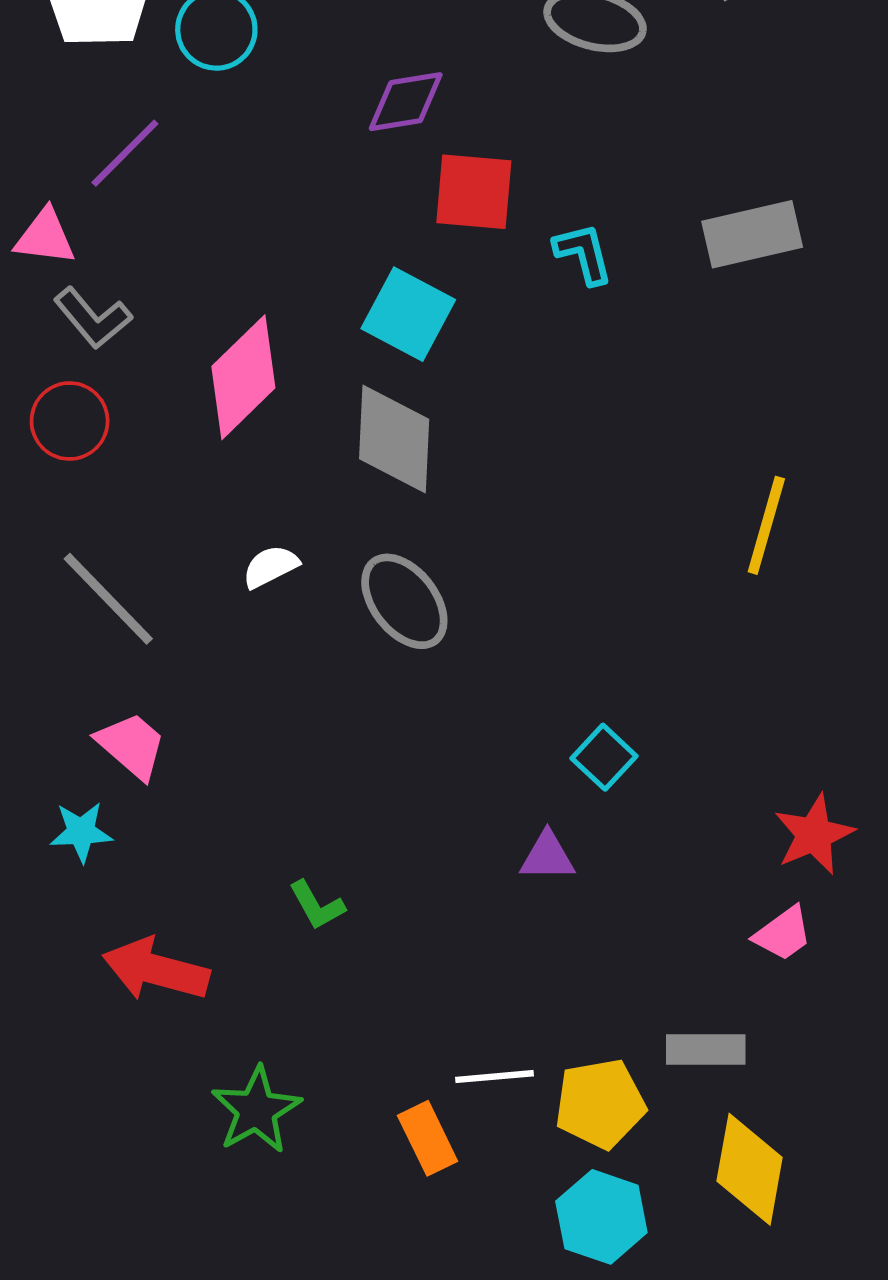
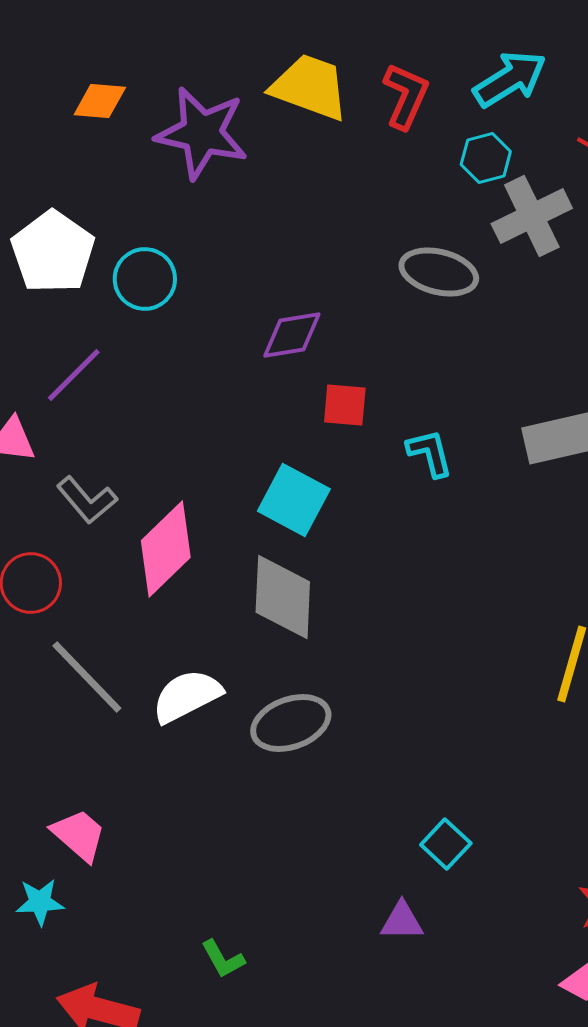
red square: (474, 192) -> (345, 405), size x0.7
gray L-shape: (93, 318) -> (87, 500), moved
white semicircle: (270, 567) -> (187, 696), size x1.6
gray line: (108, 599) -> (87, 677), moved
gray ellipse: (404, 601) -> (291, 723), turned -72

